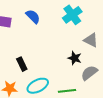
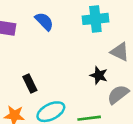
cyan cross: (72, 15) -> (95, 19), turned 30

